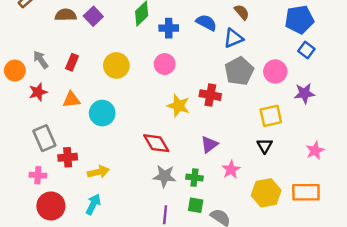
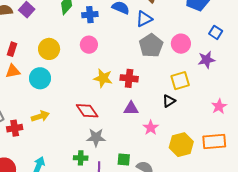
blue square: (306, 50) -> (216, 32), moved
red cross: (210, 95) -> (129, 78), moved
orange triangle: (71, 100) -> (13, 71), moved
cyan circle: (102, 113) -> (40, 78), moved
purple triangle: (209, 144) -> (131, 108), turned 42
black triangle: (265, 146) -> (169, 101), moved, turned 32
yellow arrow: (98, 172) -> (40, 116), moved
green cross: (194, 178) -> (81, 158), moved

